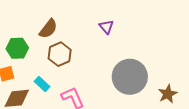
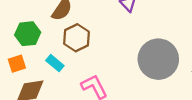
cyan rectangle: (42, 84) -> (55, 63), moved

